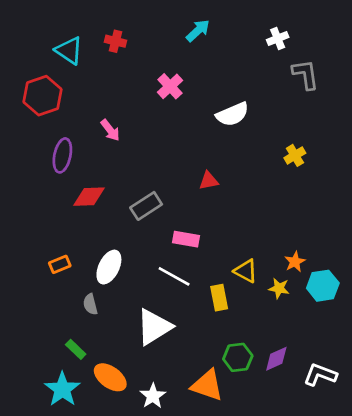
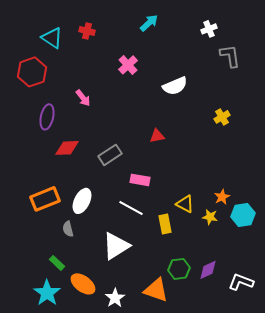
orange rectangle: (60, 264) -> (45, 199), size x1.8

